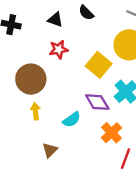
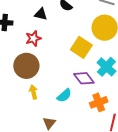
red star: (59, 49) -> (33, 38), moved
orange cross: (111, 133) -> (99, 102), turned 30

